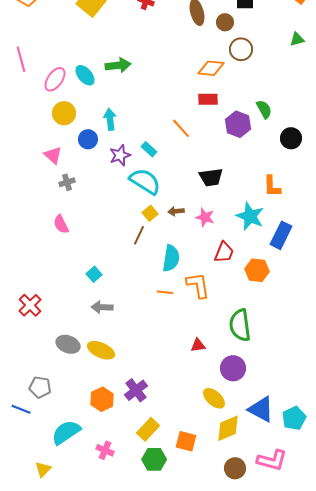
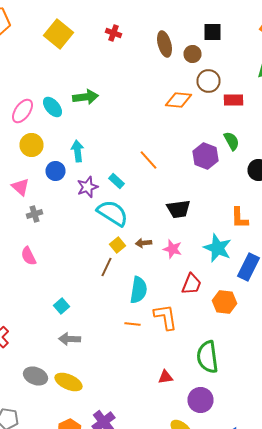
red rectangle: (208, 99) -> (234, 100), moved

